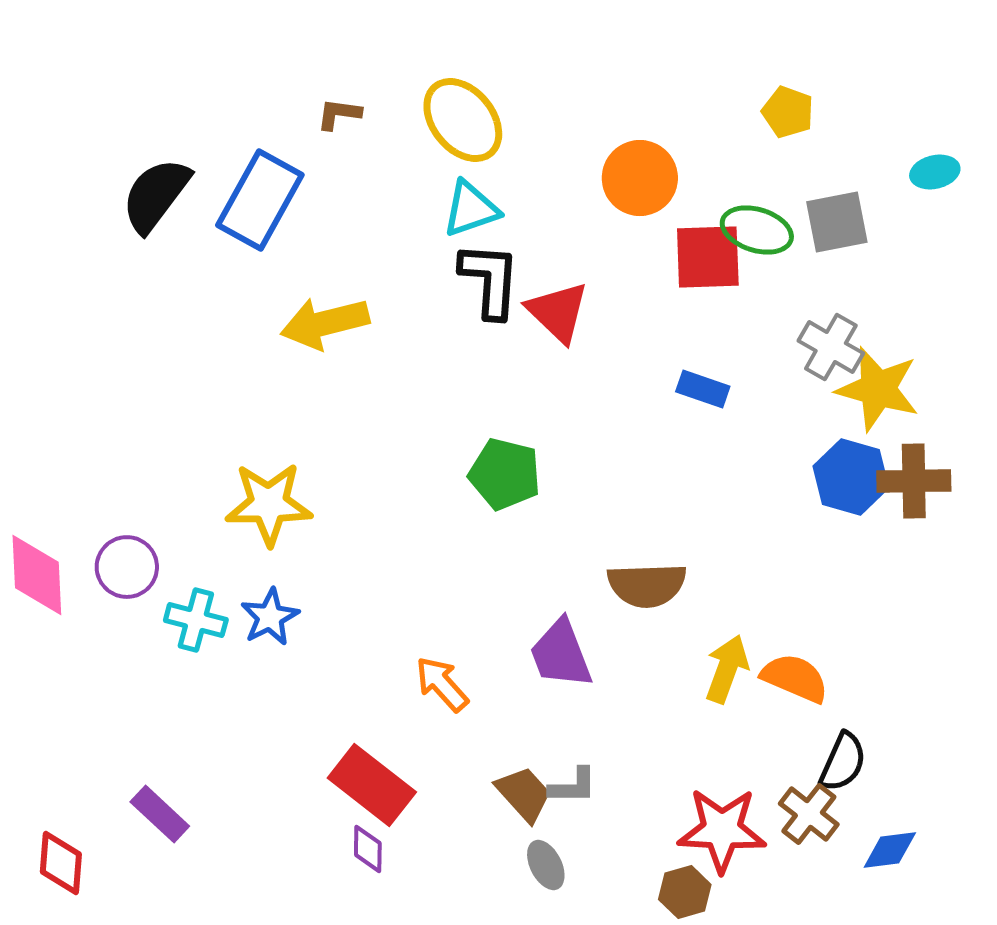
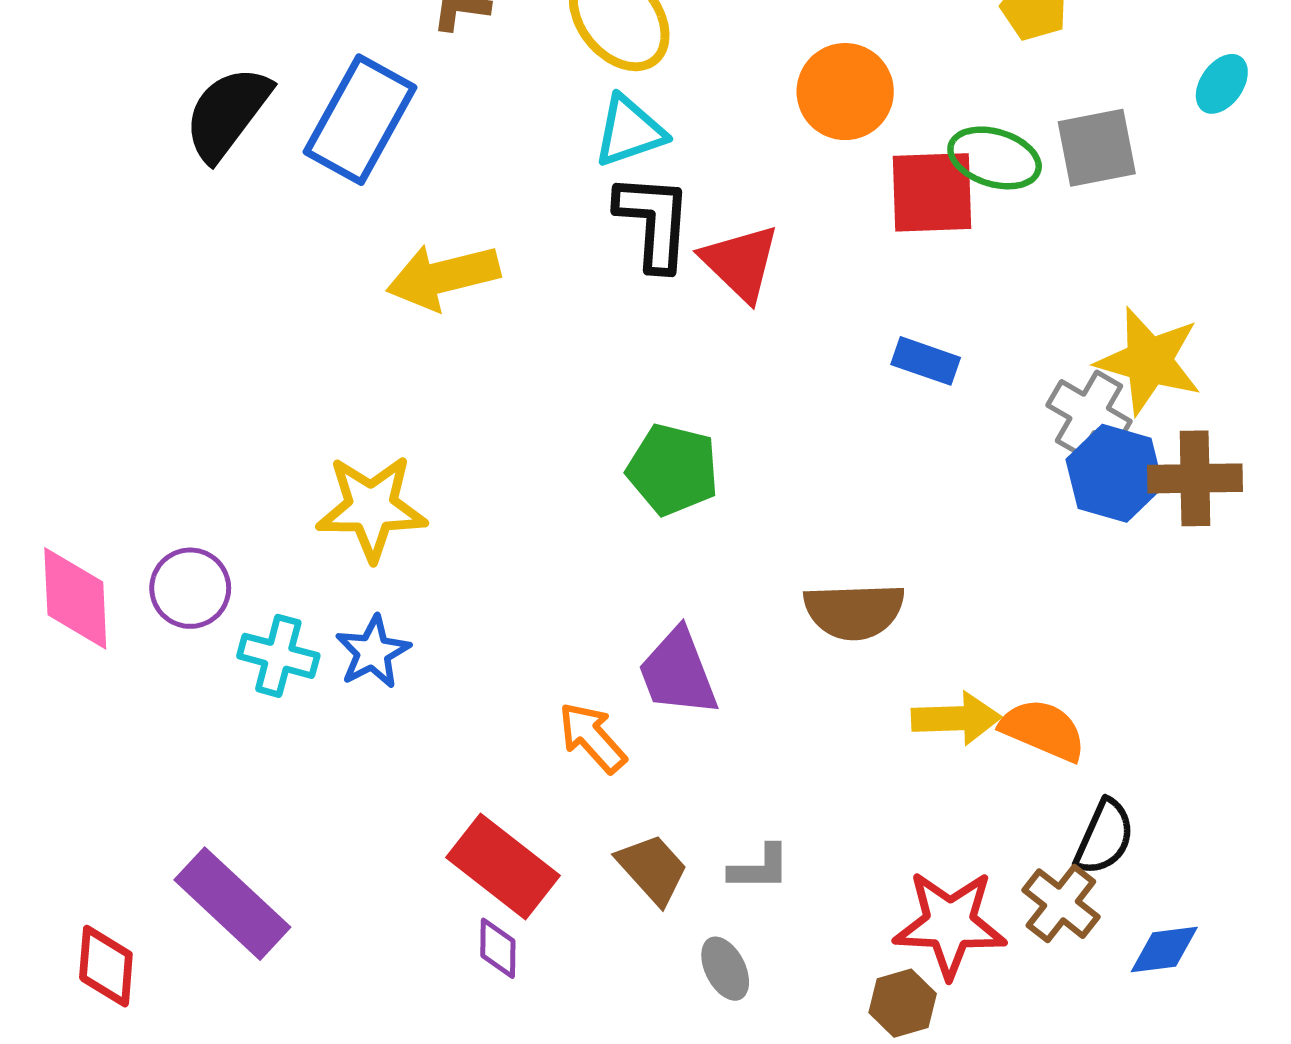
cyan ellipse: (935, 172) -> (1222, 84), turned -42
gray cross: (831, 347) -> (1089, 413), moved
purple trapezoid: (561, 654) -> (678, 672), moved
yellow arrow: (727, 669) -> (956, 718), turned 68
brown trapezoid: (524, 794) -> (652, 869), moved
purple rectangle: (160, 814) -> (232, 904), size x1.5

